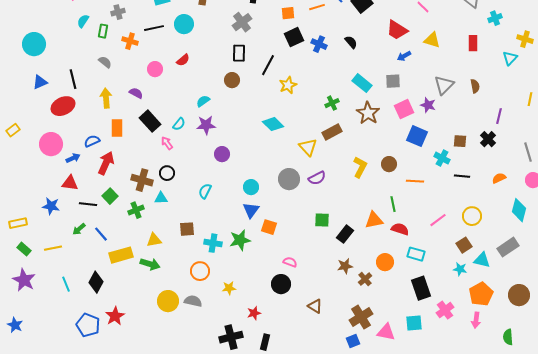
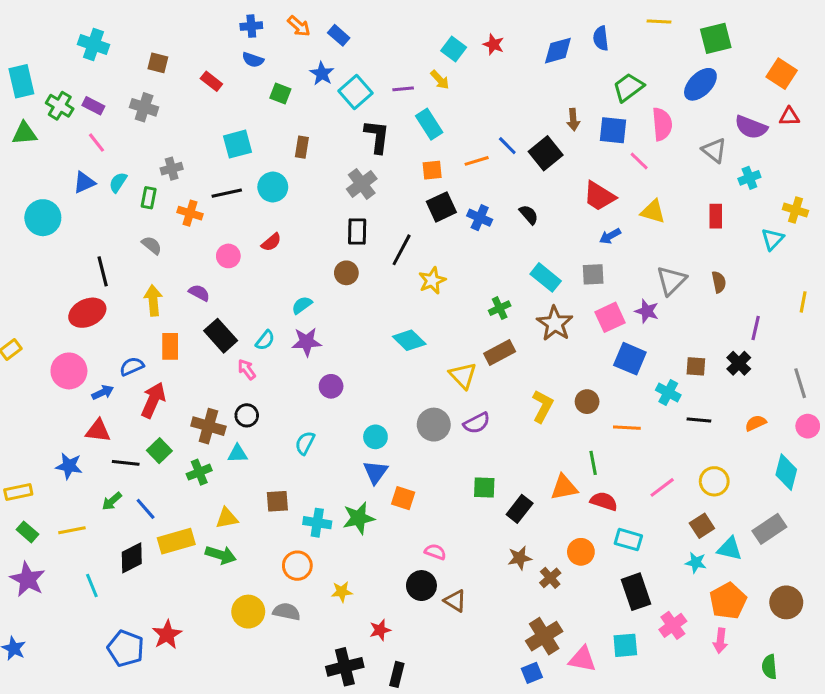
blue triangle: (40, 82) -> (84, 182), moved
black diamond: (96, 282) -> (132, 558), moved, turned 35
brown triangle: (315, 306) -> (455, 601), moved

